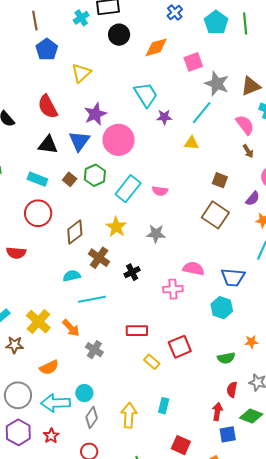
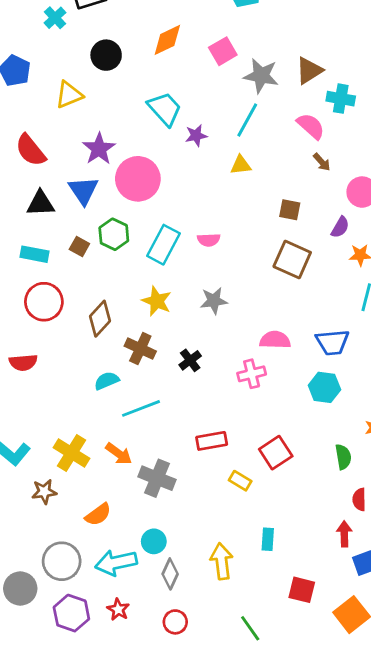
black circle: (119, 35) -> (106, 55), moved
yellow triangle: (81, 73) -> (69, 95), turned 30
gray cross: (94, 350) -> (157, 478), size x1.4
green semicircle: (226, 358) -> (343, 457), turned -78

